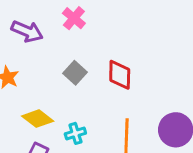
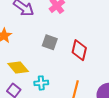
gray square: (75, 73) -> (50, 42), turned -35

